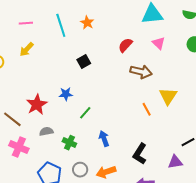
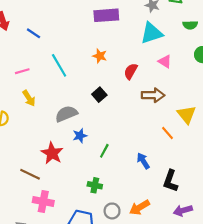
orange star: (87, 23) -> (100, 56), moved
yellow arrow: (27, 49) -> (29, 98), turned -63
black square: (84, 61) -> (99, 95), moved
gray semicircle: (46, 131) -> (66, 114), moved, size x1.5
blue arrow: (104, 139) -> (143, 161), moved

